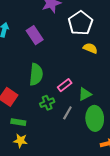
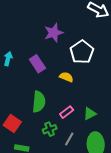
yellow semicircle: (90, 48) -> (66, 77), moved
green triangle: (85, 94) -> (90, 114), moved

